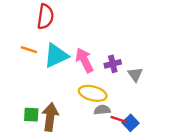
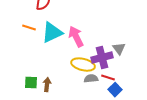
purple cross: (113, 64) -> (102, 58), moved, size x1.5
brown arrow: (50, 117) -> (47, 85), size x0.6
red line: (119, 119) -> (108, 78), moved

